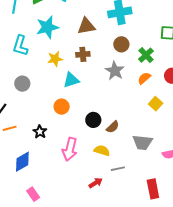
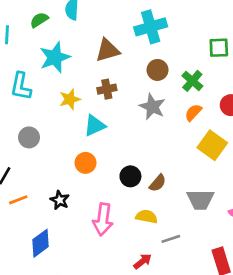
yellow square: (156, 104) -> (212, 145), size x1.5

